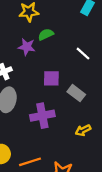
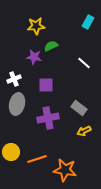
purple square: (51, 78) -> (46, 85), moved
gray rectangle: (76, 93) -> (79, 108), moved

